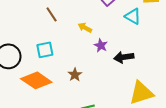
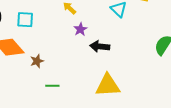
brown star: (75, 75) -> (37, 61), moved

